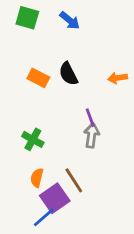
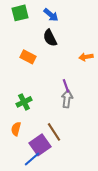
green square: (27, 18) -> (20, 13), turned -30
black semicircle: (68, 74) -> (50, 38), moved
green cross: (33, 139) -> (24, 102), turned 35
orange semicircle: (37, 178) -> (16, 129), moved

